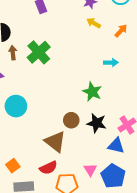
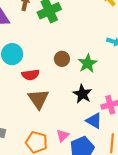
brown circle: (71, 120) -> (62, 59), moved
red semicircle: (48, 168) -> (31, 75), moved

